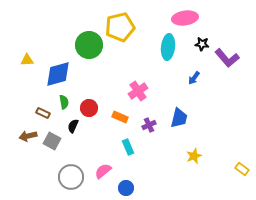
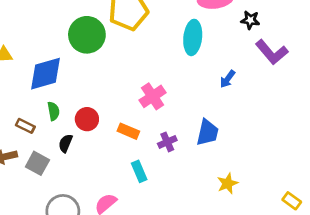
black star: (202, 44) -> (250, 20), moved

